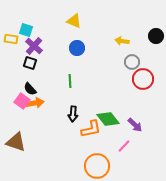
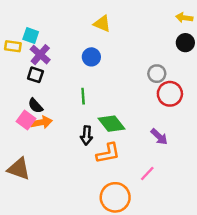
yellow triangle: (74, 21) -> (102, 24), moved
yellow arrow: (122, 41) -> (184, 18), moved
green diamond: (108, 119) -> (112, 124), moved
purple arrow: (135, 125) -> (159, 137), moved

